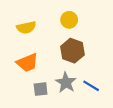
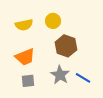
yellow circle: (69, 20) -> (53, 21), moved
gray square: (41, 89) -> (28, 81), moved

